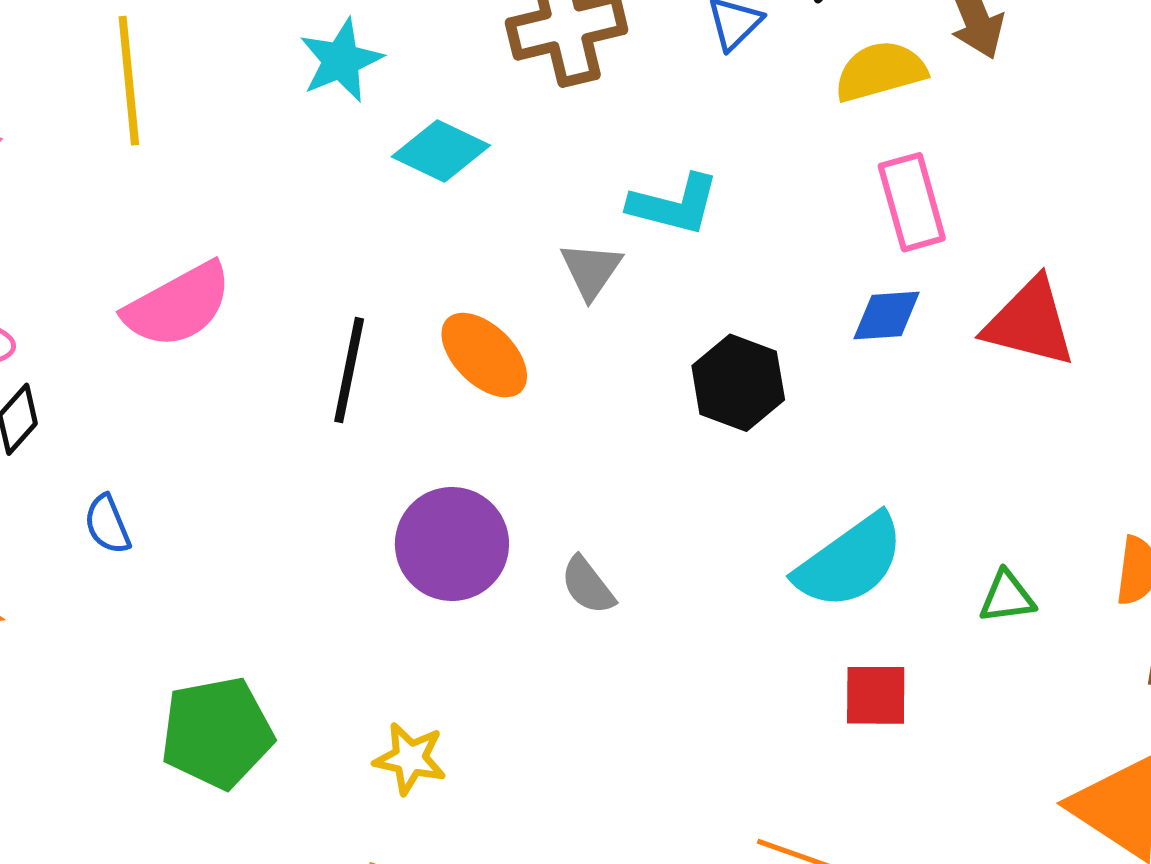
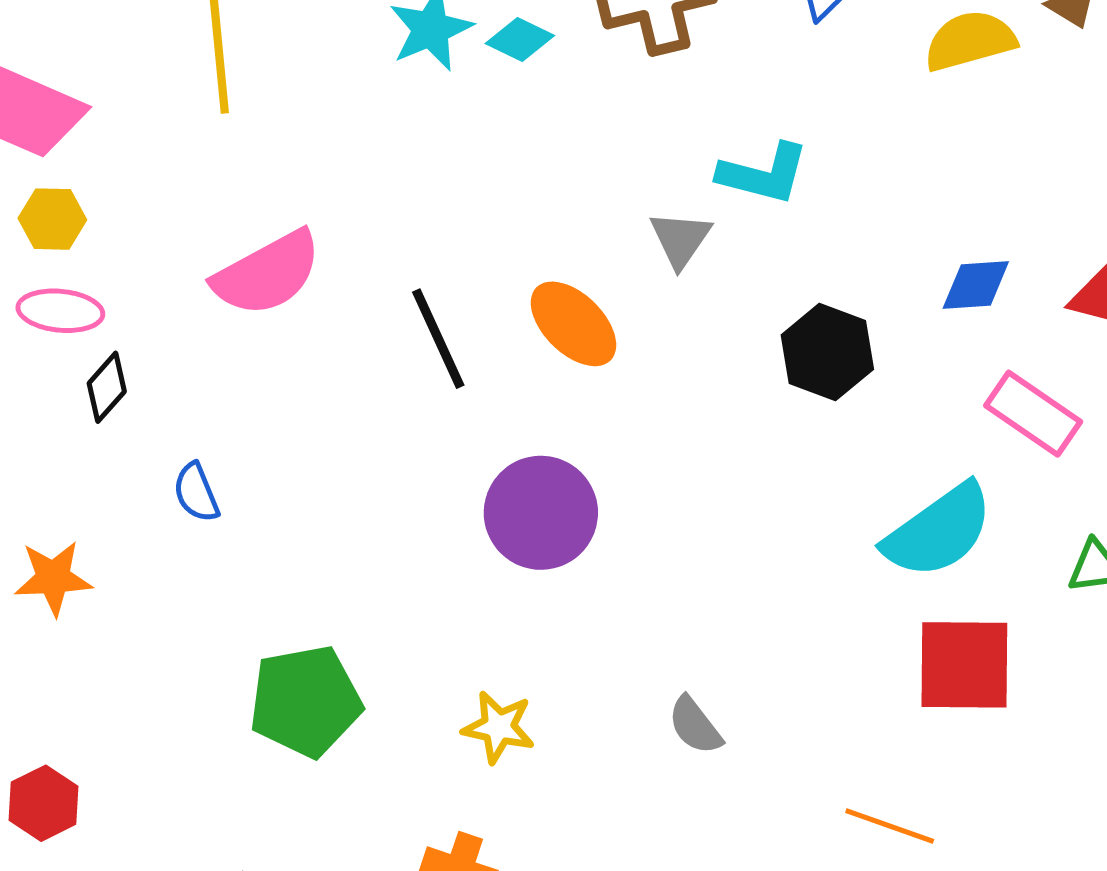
cyan diamond: (441, 151) -> (520, 39), moved, size x0.7
pink rectangle: (912, 202) -> (1033, 414), moved, turned -40
black line: (349, 370) -> (438, 339), turned -36
gray semicircle: (588, 585) -> (695, 725), moved
red square: (876, 695) -> (964, 665), size x1.5

